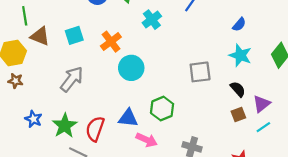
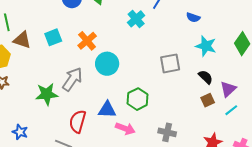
cyan cross: (152, 20) -> (136, 19), moved
blue semicircle: (239, 24) -> (193, 17), moved, turned 72
gray arrow: (72, 79) -> (72, 79), moved
blue star: (33, 119) -> (20, 132), moved
green star: (65, 126) -> (47, 94), moved, turned 30

